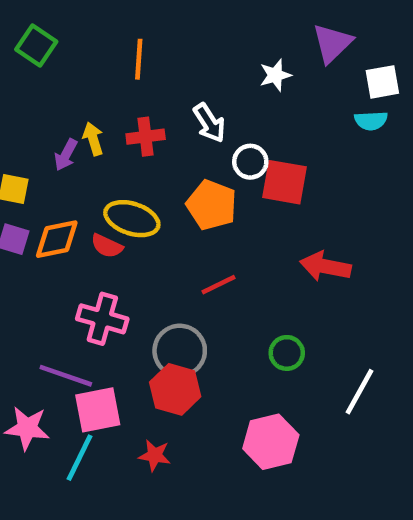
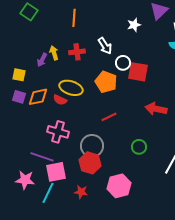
pink hexagon: (271, 442) -> (119, 186), moved

